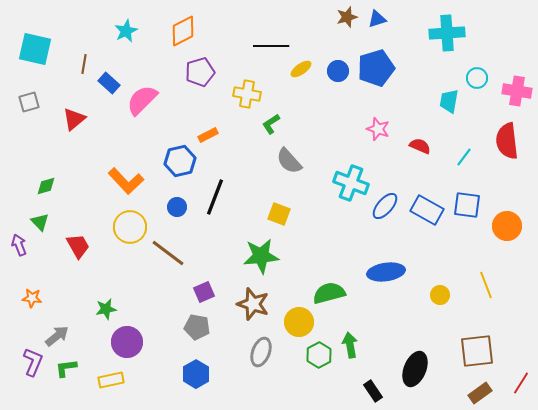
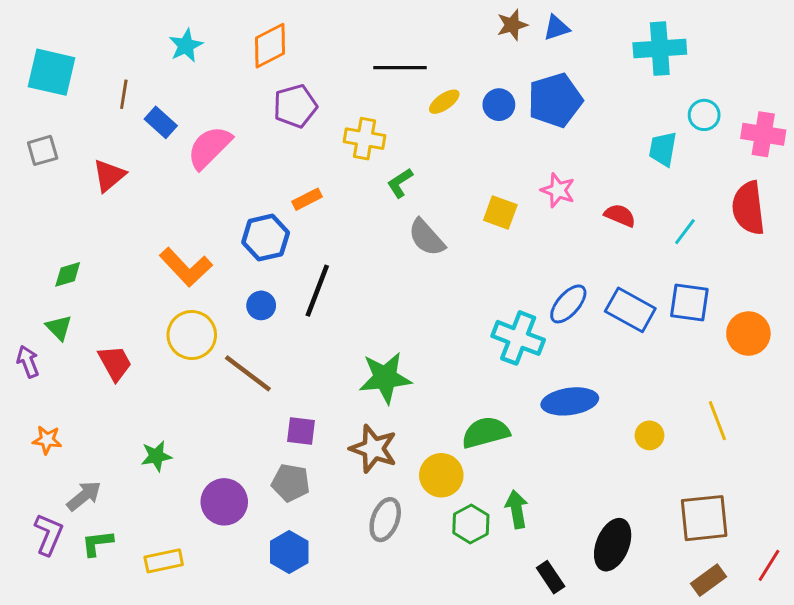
cyan cross: (351, 183) -> (518, 338), moved
yellow square: (279, 214) -> (500, 212), moved
purple square: (204, 292) -> (301, 431), turned 30
purple circle: (127, 342) -> (224, 502), moved

